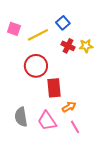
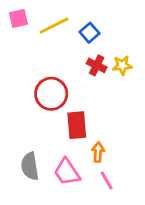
pink square: (14, 29) -> (18, 18), moved, turned -32
yellow line: (38, 35) -> (54, 26), moved
orange arrow: (69, 107) -> (98, 152), turned -56

